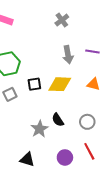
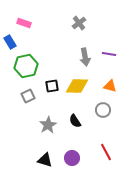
gray circle: (87, 122) -> (103, 110), moved
gray star: (39, 129) -> (48, 125), moved
purple circle: (65, 157) -> (72, 158), moved

